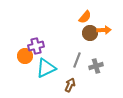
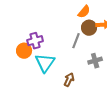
gray line: (77, 60) -> (76, 41), moved
cyan triangle: (46, 68) -> (45, 63), turned -30

